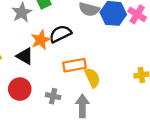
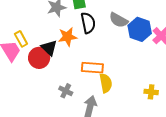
black semicircle: (60, 34) -> (88, 23), moved, turned 90
red circle: (20, 89) -> (39, 58), moved

